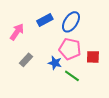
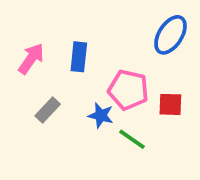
blue rectangle: (45, 20) -> (79, 57), moved, turned -56
blue ellipse: (71, 22) -> (170, 35), moved

